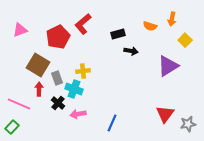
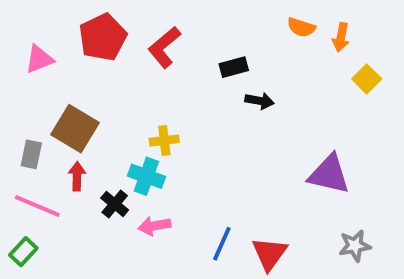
orange semicircle: (150, 26) -> (301, 27), moved
red pentagon: (58, 37) -> (103, 37), moved
purple triangle: (168, 66) -> (329, 174), moved, turned 45
gray rectangle: (57, 78) -> (31, 154), moved, turned 32
red triangle: (165, 114) -> (269, 254), moved
gray star: (188, 124) -> (355, 246), moved

